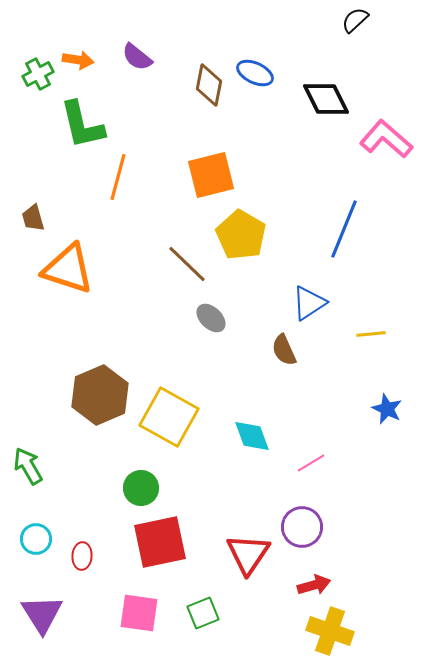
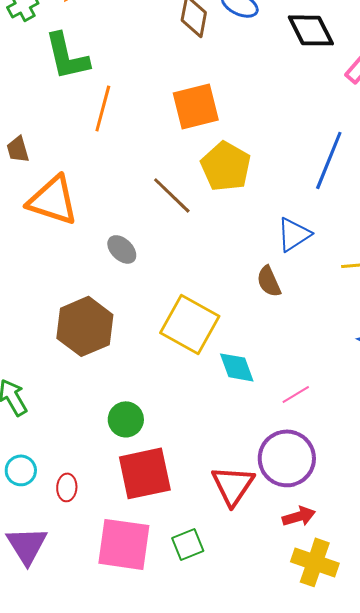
gray ellipse: (211, 318) -> (122, 249), moved
yellow square: (169, 417) -> (190, 324), moved
purple circle: (302, 527) -> (287, 458), size x1.4
pink square: (139, 613) -> (124, 544), size x1.4

